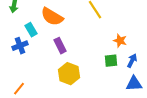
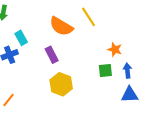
orange semicircle: (52, 17) -> (61, 26), moved
blue arrow: (132, 61) -> (127, 71), turned -32

